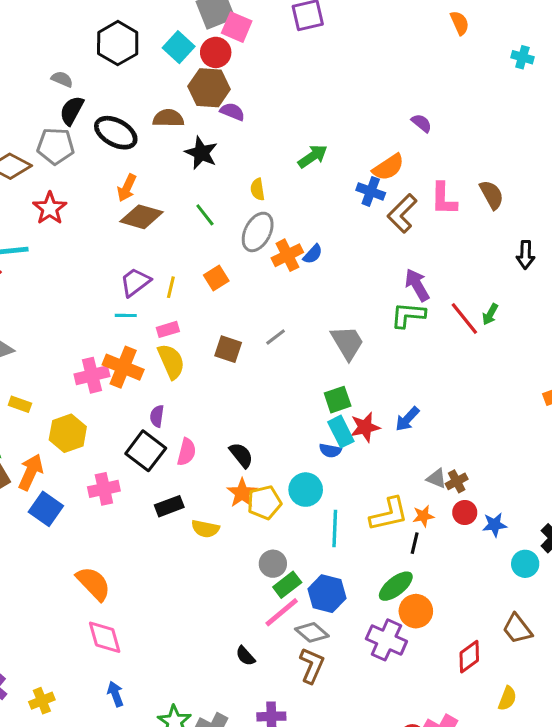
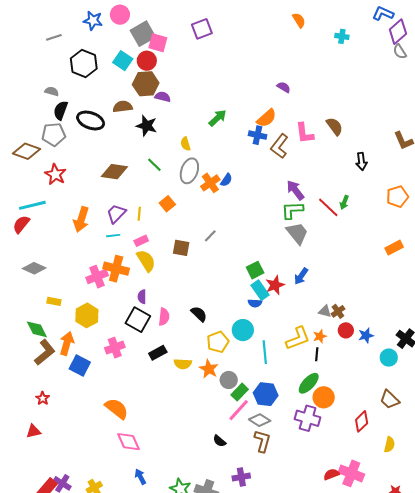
orange arrow: (127, 188) -> (81, 219), moved, size x1.4
gray trapezoid: (347, 343) -> (297, 233), moved
orange star: (242, 493) -> (209, 369), moved

